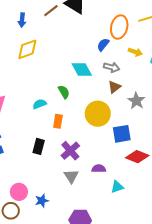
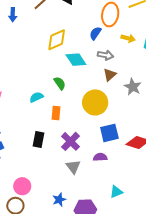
yellow diamond: (27, 49) -> (57, 40), moved
blue square: (122, 134) -> (109, 133), moved
cyan triangle: (117, 187) -> (116, 192), moved
blue star: (42, 201) -> (59, 200), moved

